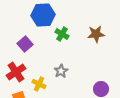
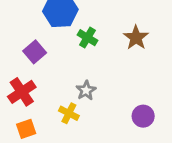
brown star: (96, 34) -> (136, 38), turned -30
yellow cross: (39, 84) -> (69, 113), moved

